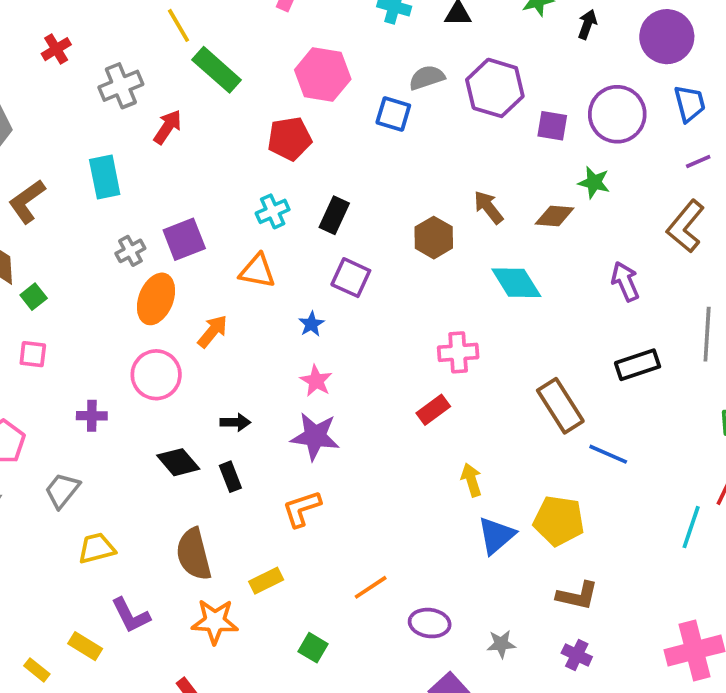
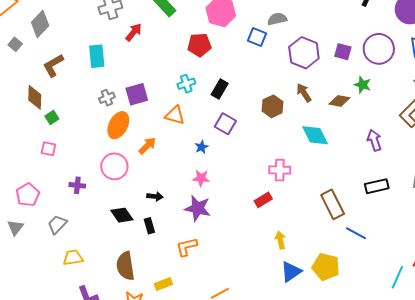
purple hexagon: (495, 88) -> (304, 53), moved
pink star: (316, 381) -> (201, 178), turned -30

